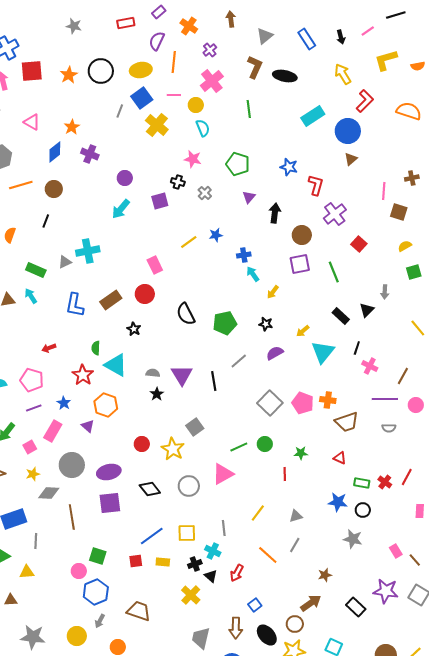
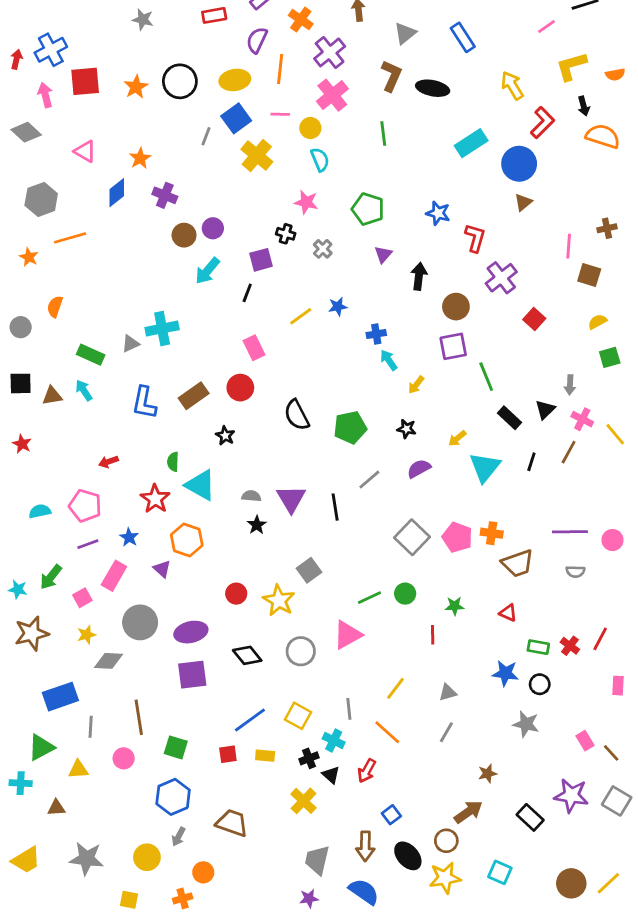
black arrow: (341, 37) -> (584, 106), moved
purple cross: (210, 50) -> (330, 52), size x1.6
brown circle: (54, 189) -> (184, 235), moved
black line: (46, 221) -> (247, 293), moved
green line: (334, 272) -> (486, 377), moved
pink cross: (370, 366) -> (582, 419), moved
brown line: (403, 376) -> (569, 452), moved
brown line: (72, 517) -> (139, 717), moved
yellow square: (187, 533) -> (298, 716), turned 30
orange line: (268, 555) -> (387, 732), moved
pink circle: (79, 571) -> (124, 758), moved

